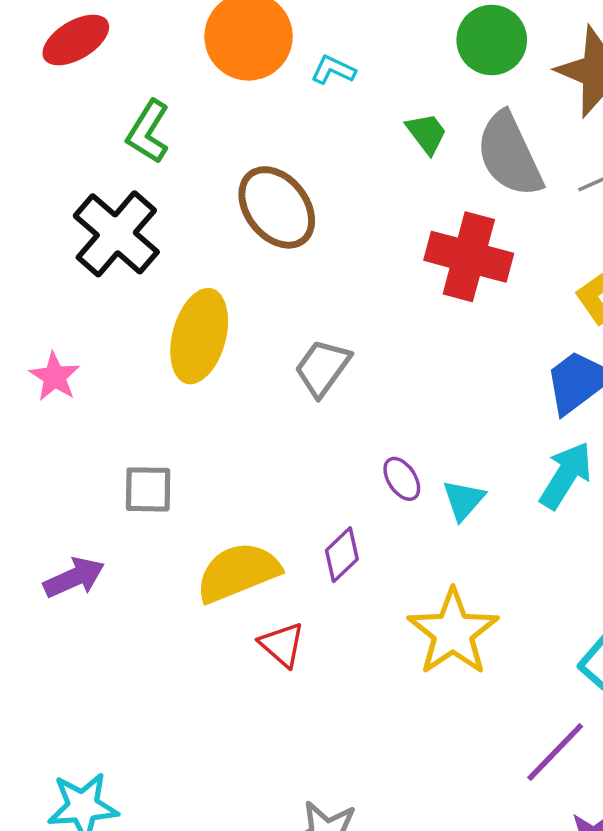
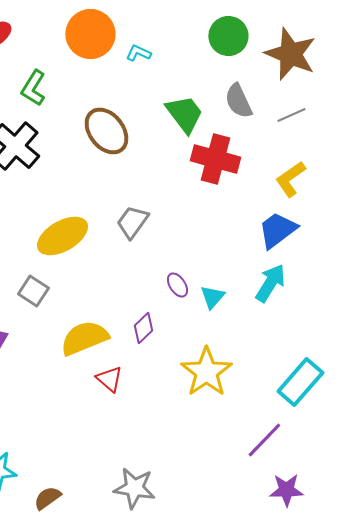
green trapezoid: (427, 133) -> (184, 114), moved, size x1.6
gray semicircle: (509, 155) -> (238, 101), size x0.7
yellow ellipse: (199, 336) -> (62, 236), moved, turned 45
gray square: (148, 489) -> (33, 291), turned 32

